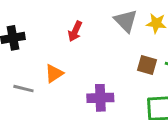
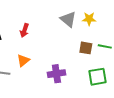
red arrow: (75, 31) -> (24, 30), moved

